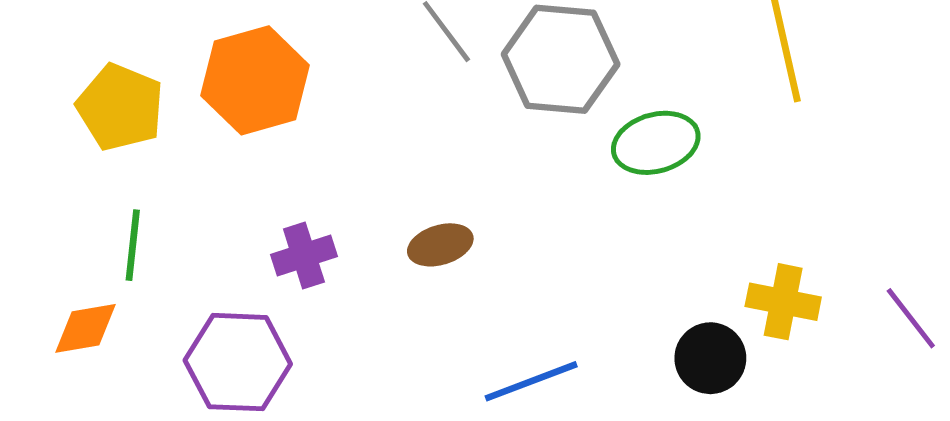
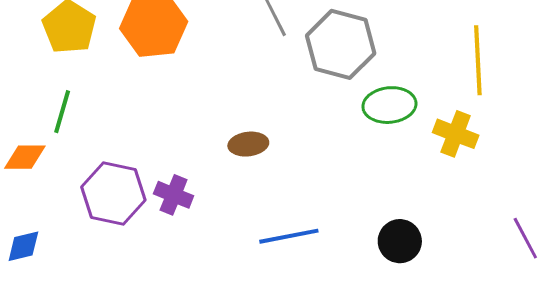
purple cross: (304, 255) -> (174, 195), moved, turned 30
yellow cross: (783, 302) -> (456, 134), moved

